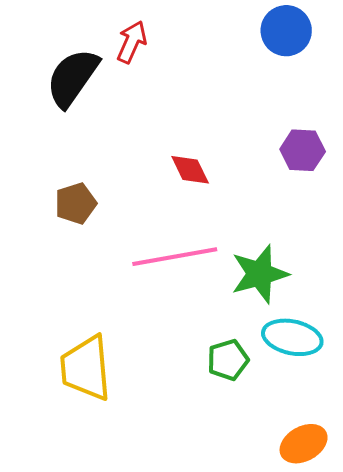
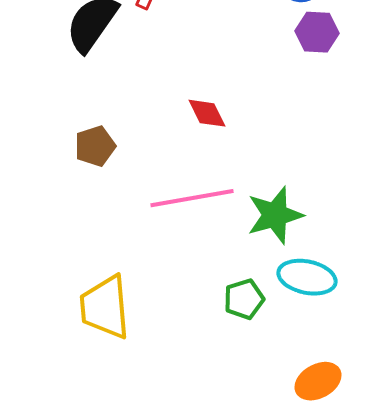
purple hexagon: (303, 150) -> (317, 32), moved

